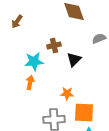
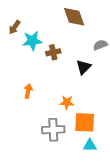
black triangle: (74, 59) -> (84, 67), moved
cyan star: (34, 61) -> (32, 41), moved

